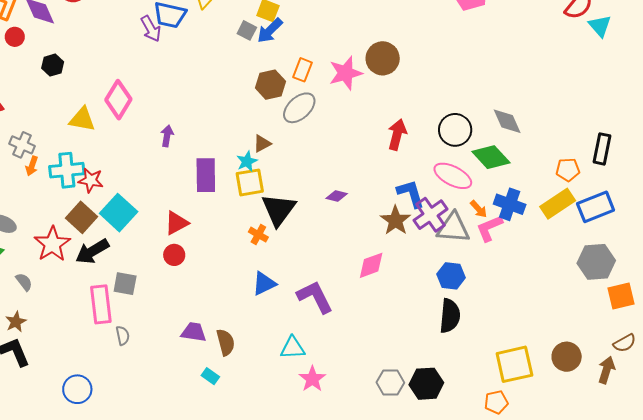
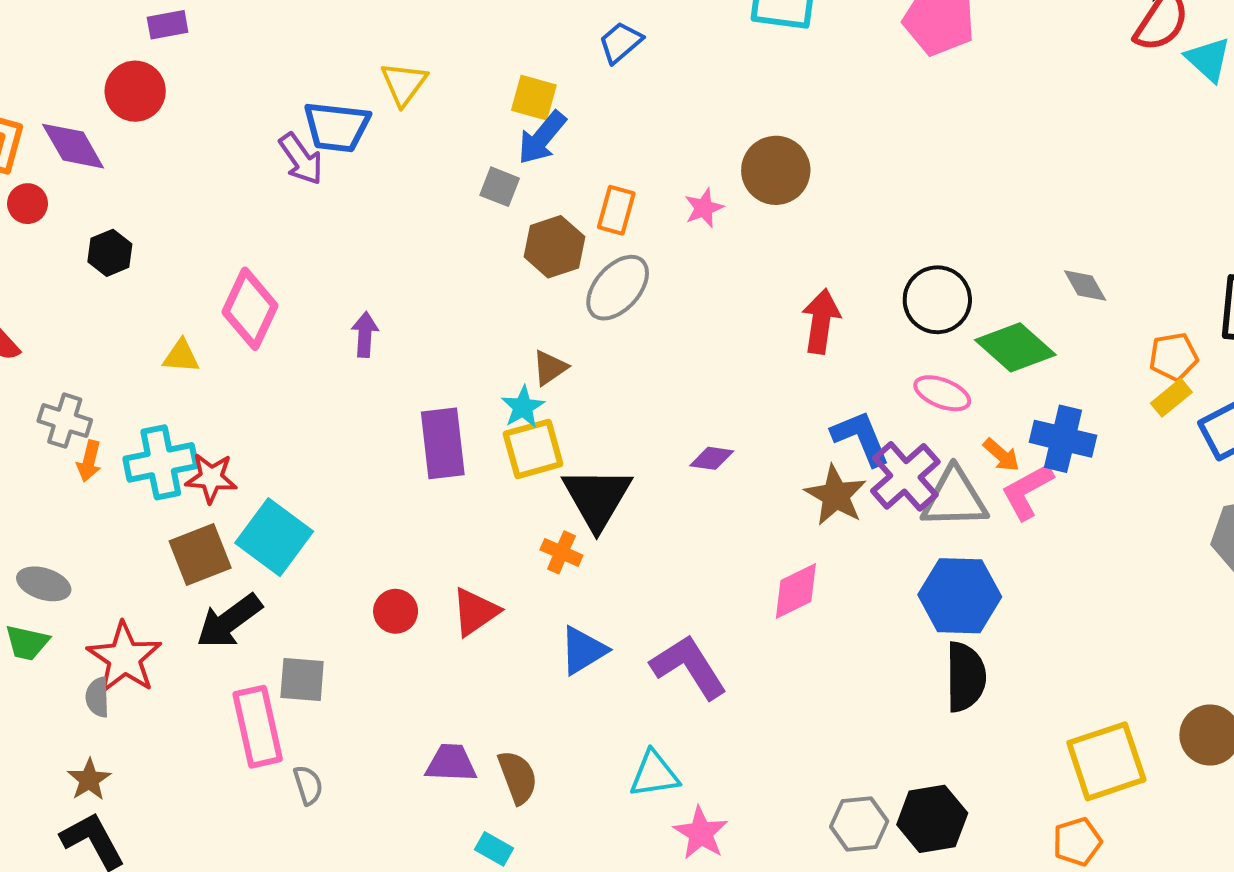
gray square: (247, 30) -> (500, 187), moved
pink star: (346, 73) -> (704, 208), size x0.6
yellow triangle: (82, 119) -> (181, 356), size x0.7
gray diamond: (507, 121) -> (1085, 286), moved, size x0.7
purple arrow: (167, 136) -> (365, 334), moved
pink ellipse: (453, 176) -> (942, 393), size x0.7
yellow rectangle: (558, 204) -> (1171, 398), moved, size x0.6
brown square: (81, 217) -> (200, 555), turned 32
red triangle: (176, 223) -> (475, 612), moved
red star: (52, 244) -> (124, 658), moved
blue hexagon: (451, 276) -> (960, 596), size x1.4
gray semicircle: (24, 282) -> (98, 697), turned -138

